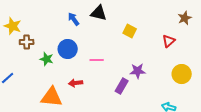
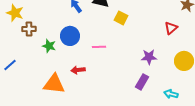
yellow square: (130, 31) -> (121, 18), moved
purple star: (138, 71) -> (149, 57), moved
purple rectangle: (122, 86) -> (142, 82), moved

